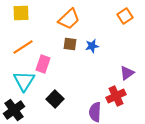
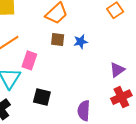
red cross: (116, 96) -> (121, 97), moved
black square: (55, 99) -> (42, 97), turned -30

